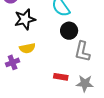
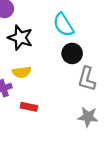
black star: (25, 19) -> (20, 38), turned 30
red rectangle: (61, 77) -> (29, 107), moved

